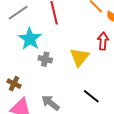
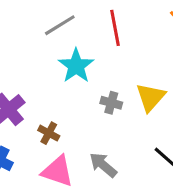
gray cross: (45, 59) -> (111, 103), moved

